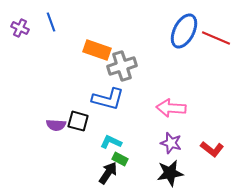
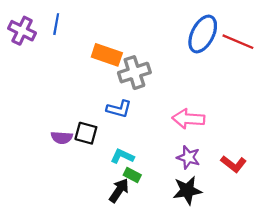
blue line: (51, 22) -> (56, 24), turned 30
purple cross: (20, 28) -> (22, 31), size x1.4
blue L-shape: (108, 99) -> (119, 109), size x0.7

